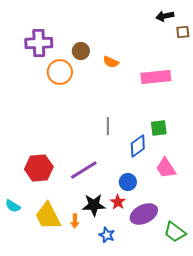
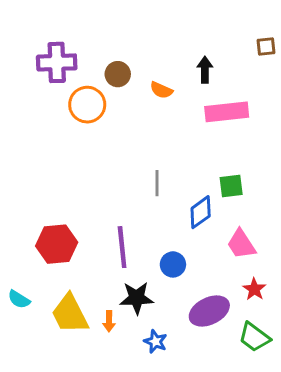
black arrow: (165, 16) -> (205, 70), moved, turned 102
purple line: (84, 170) -> (122, 247), turned -64
blue circle: (128, 182) -> (173, 264), moved
red star: (118, 202) -> (254, 289), moved

